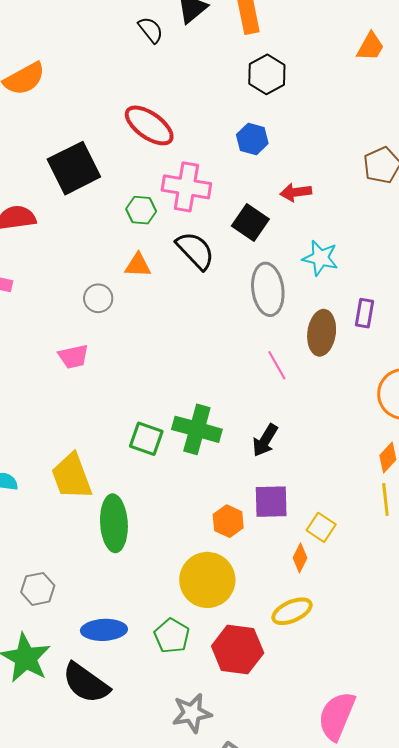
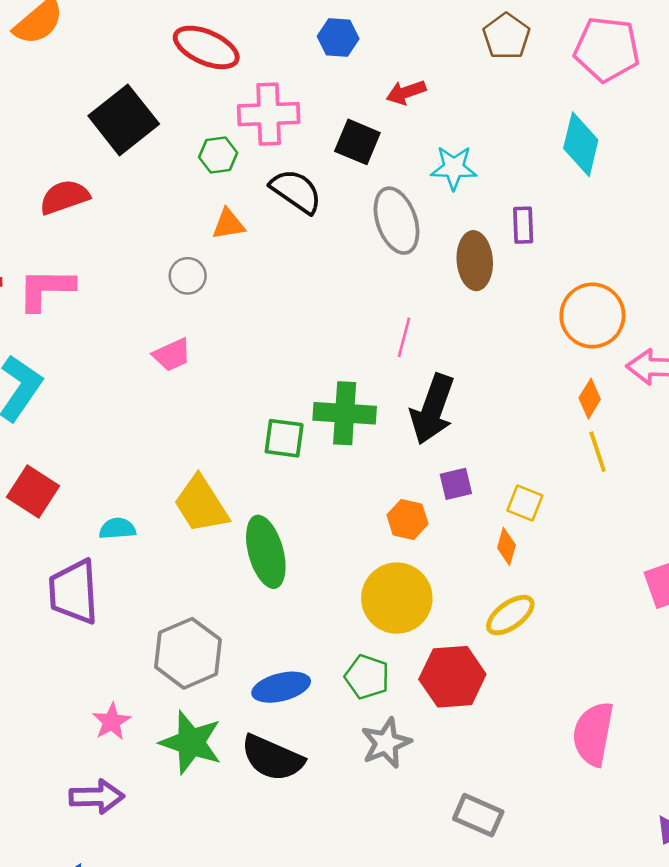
pink line: (277, 365) -> (404, 337), moved, turned 56
black arrow: (265, 440) -> (432, 409), size x1.6
purple square: (271, 502) -> (456, 484), size x0.7
gray hexagon: (38, 589) -> (188, 653), size x1.6
gray star: (192, 713) -> (386, 743), moved

